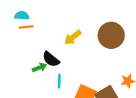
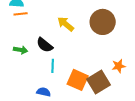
yellow arrow: (73, 37) -> (66, 24), turned 78
green arrow: (39, 68) -> (21, 50), moved, turned 32

